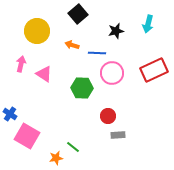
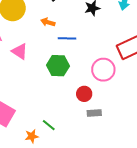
blue line: (97, 53) -> (67, 38), moved
pink circle: (112, 73) -> (103, 70), moved

